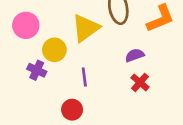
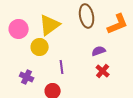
yellow triangle: (86, 28) -> (50, 25), moved
purple cross: (37, 70) -> (27, 77), moved

